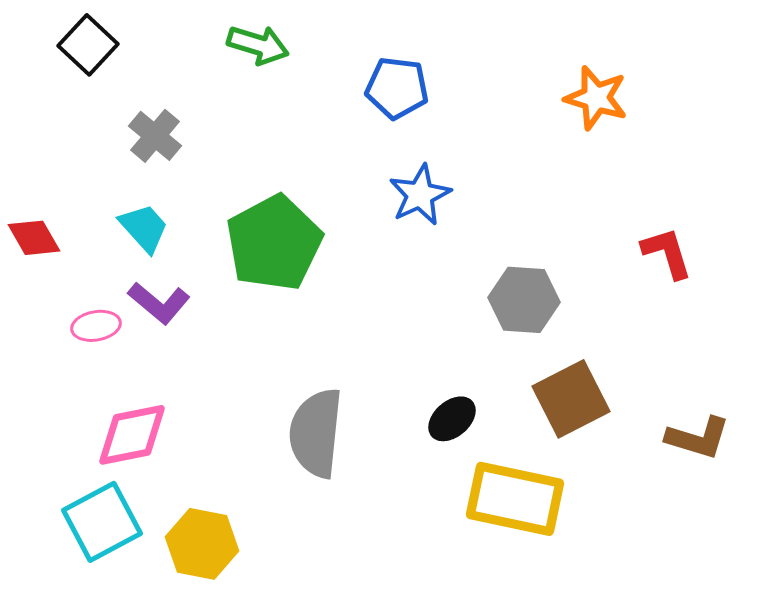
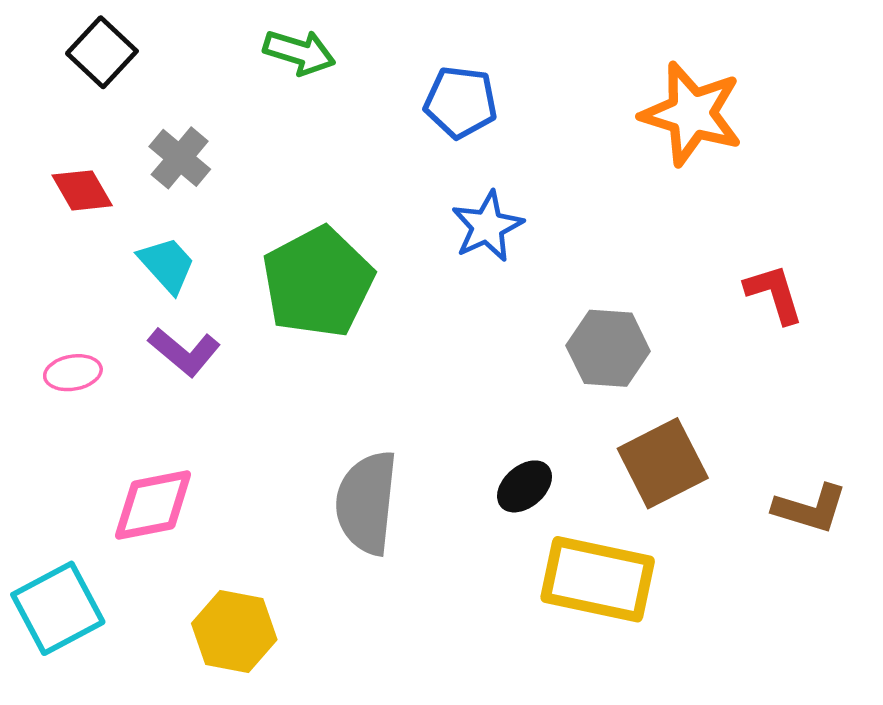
orange star: (596, 98) -> (692, 114), size x1.4
red diamond: (34, 238) -> (82, 190), moved
pink ellipse: (96, 326) -> (73, 373), moved
cyan square: (102, 522) -> (58, 608), moved

